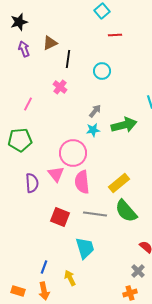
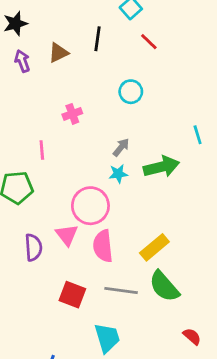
red line: (115, 35) -> (149, 42), turned 48
black line: (68, 59) -> (97, 39), moved
pink cross: (60, 87) -> (72, 114), turned 32
pink line: (28, 104) -> (42, 150), moved, turned -32

